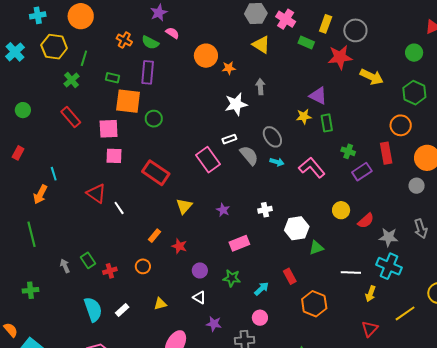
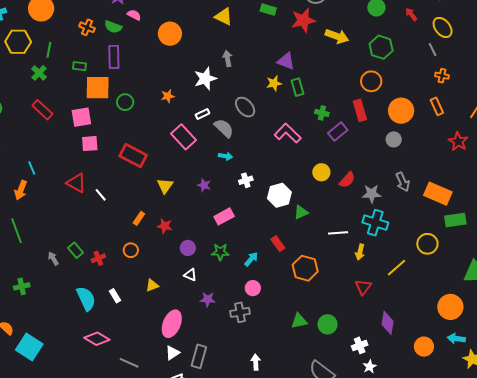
orange star: (229, 68) -> (168, 96), moved
cyan arrow: (277, 162) -> (226, 156), moved
white rectangle: (122, 310) -> (115, 296), turned -72

